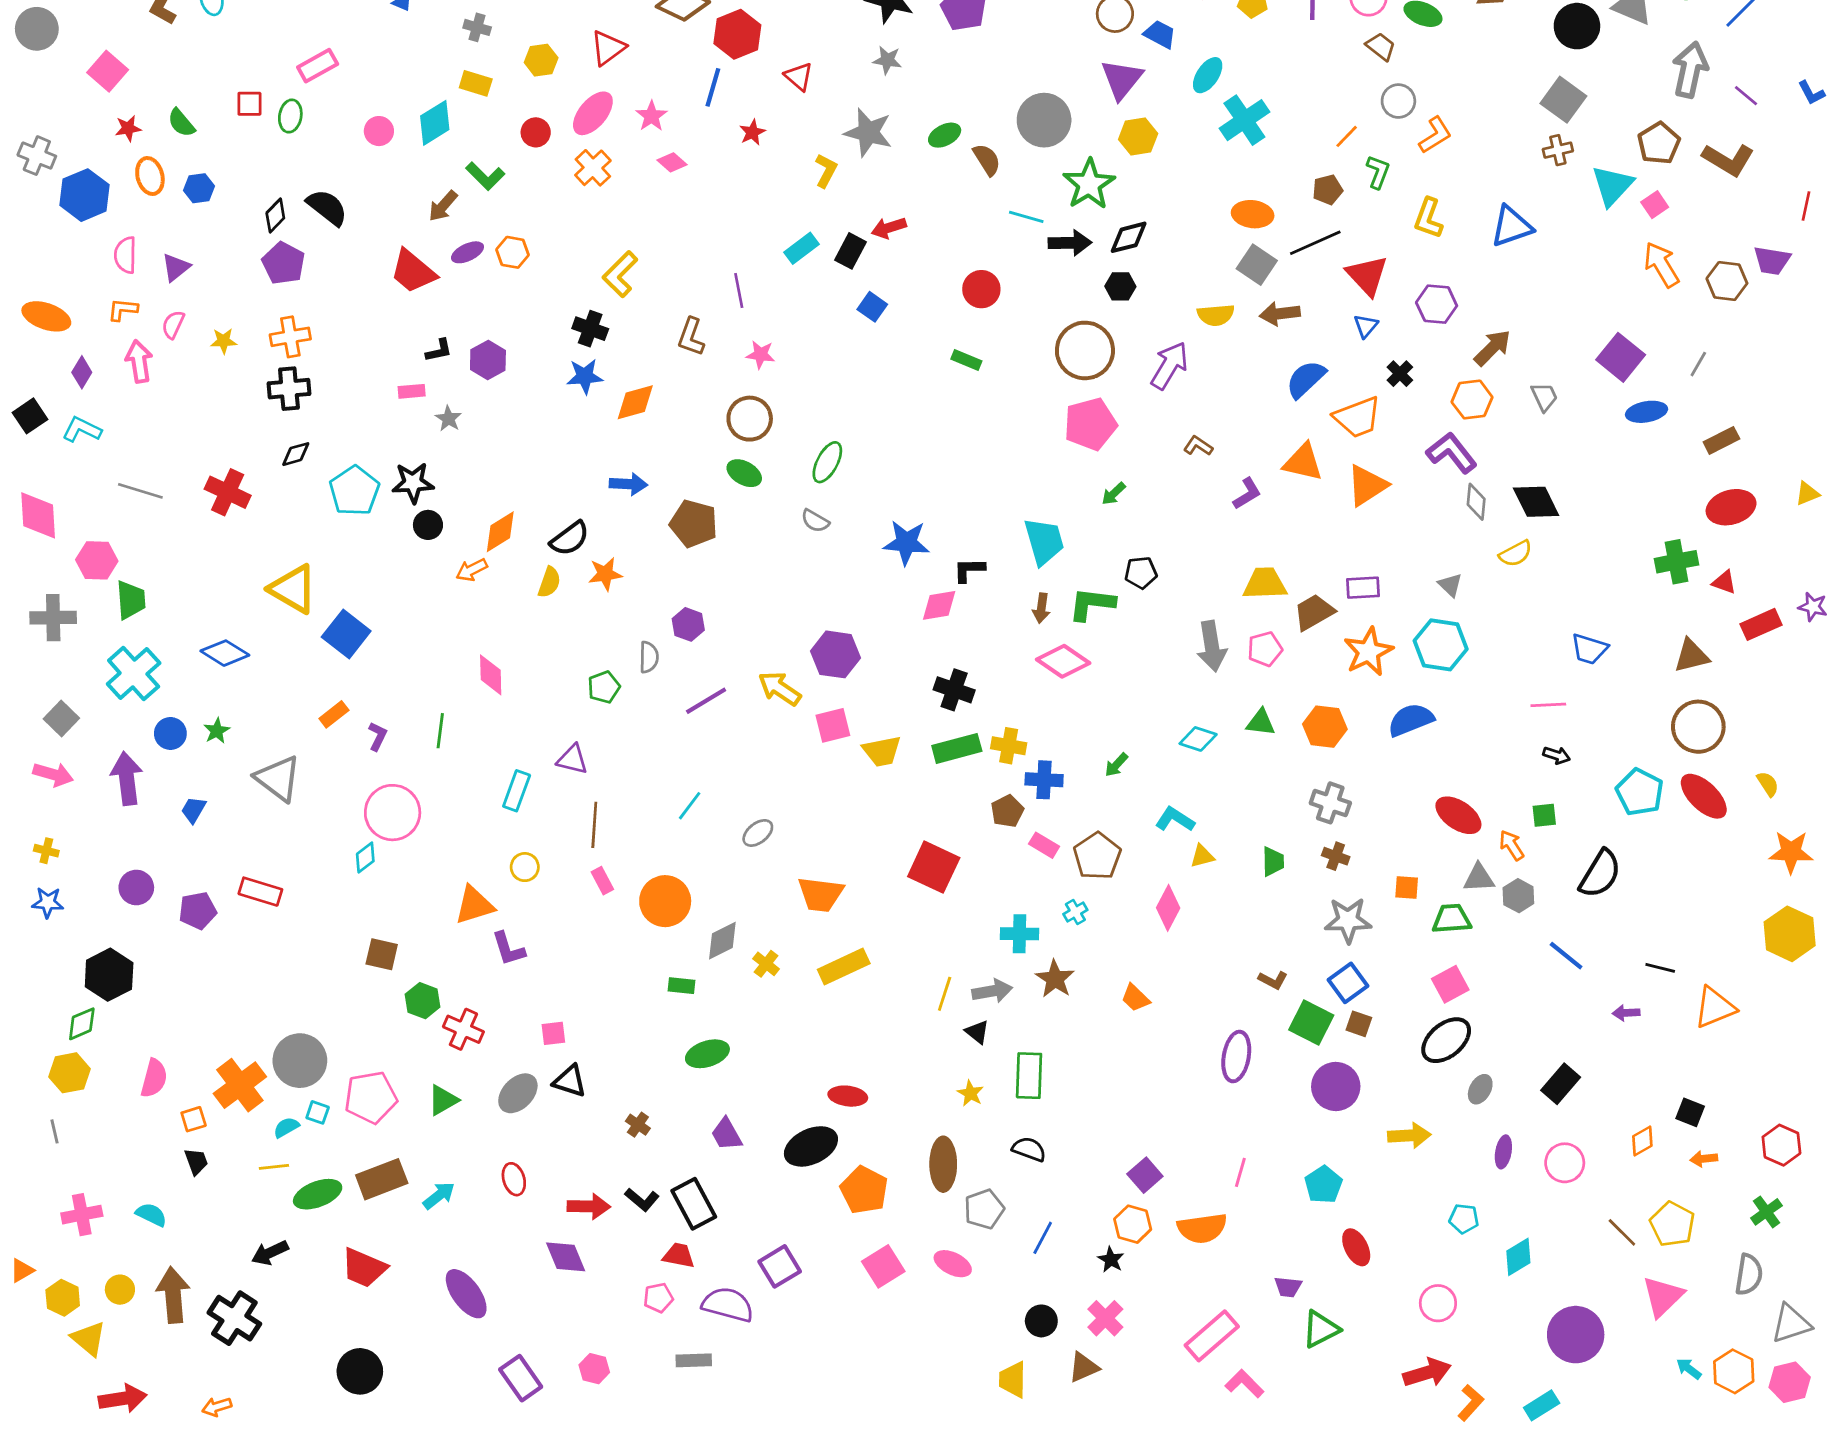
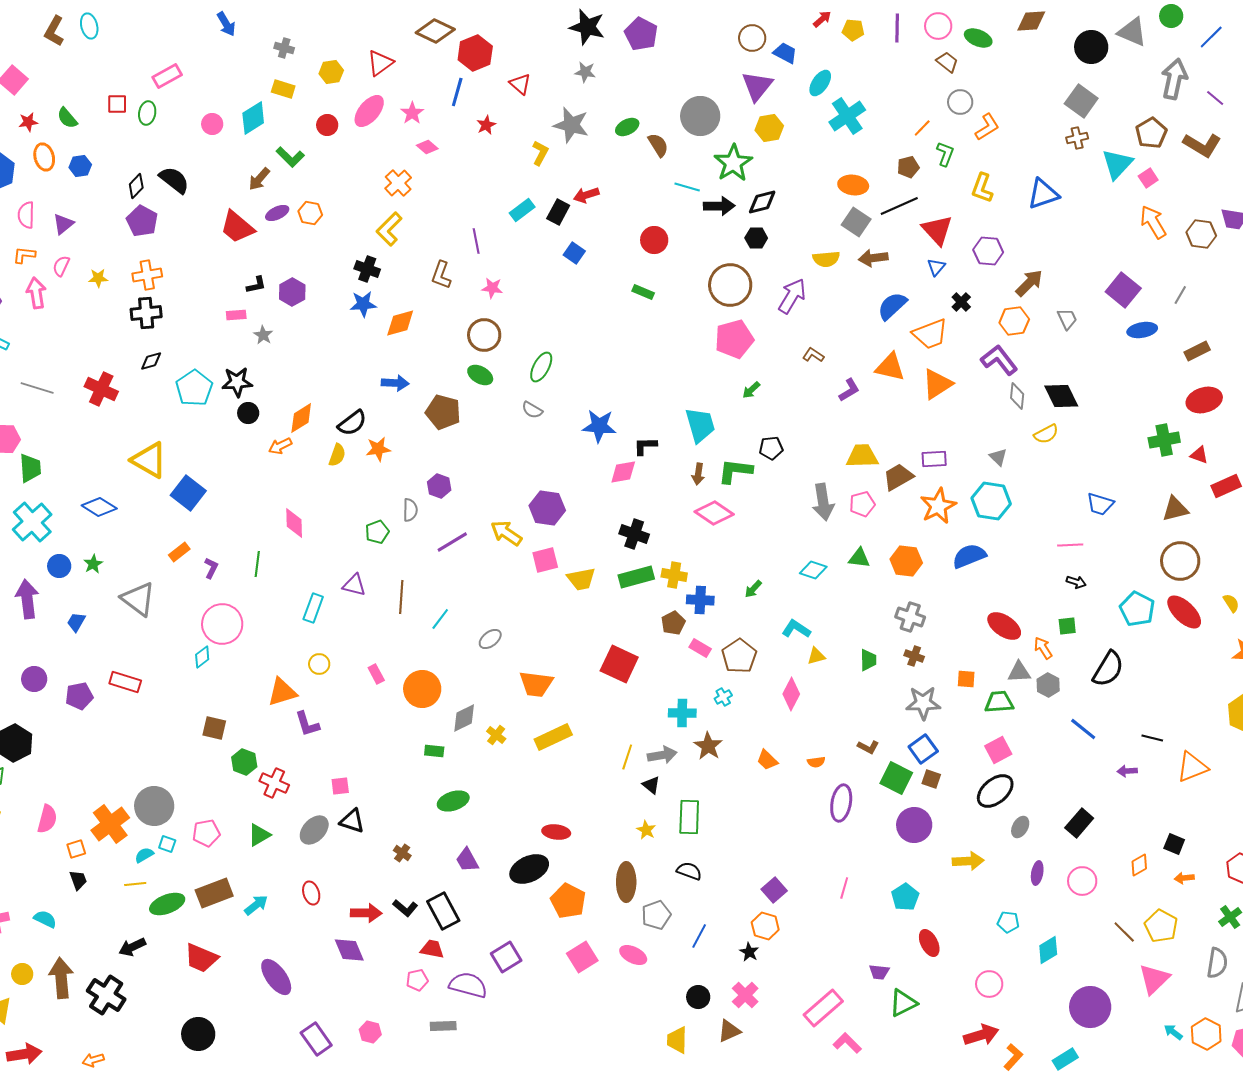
orange cross: (593, 168) -> (398, 183), moved
brown line: (594, 825) -> (401, 597), moved
pink pentagon: (371, 1097) -> (206, 833), size x0.7
orange semicircle: (1202, 1228) -> (816, 762), moved, size x0.5

